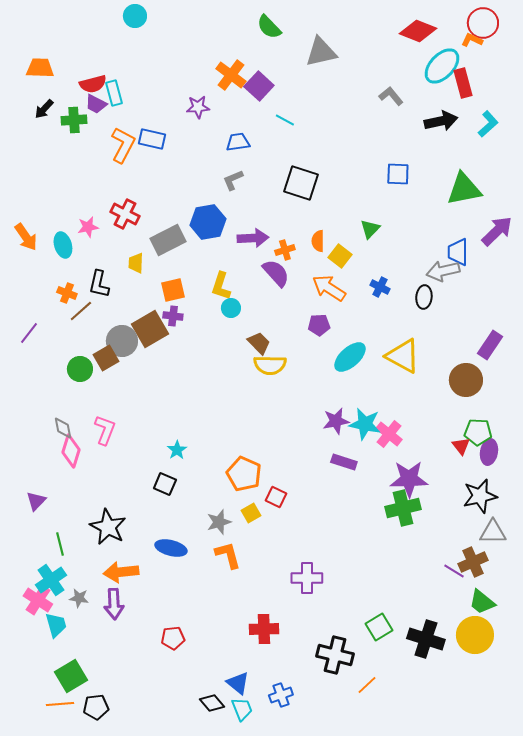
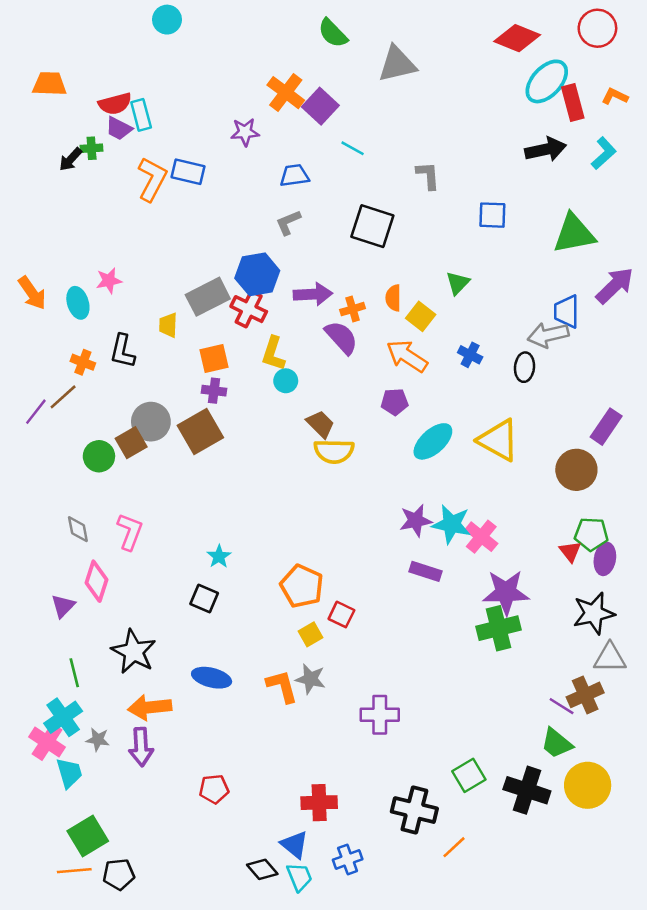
orange L-shape: (472, 40) -> (615, 96), moved
gray L-shape: (391, 96) -> (428, 175), moved, turned 35
black arrow: (44, 109) -> (71, 159), moved
green cross: (74, 120) -> (92, 148), size x0.7
red cross: (125, 214) -> (249, 309), moved
brown line: (81, 311) -> (63, 397), moved
brown square: (150, 329) -> (200, 431), moved
pink diamond: (71, 451) -> (96, 581), moved
purple triangle: (36, 501) -> (63, 606), moved
gray star: (219, 522) -> (310, 679), moved, turned 30
green trapezoid: (482, 602) -> (557, 743), moved
red cross: (264, 629) -> (319, 803), moved

